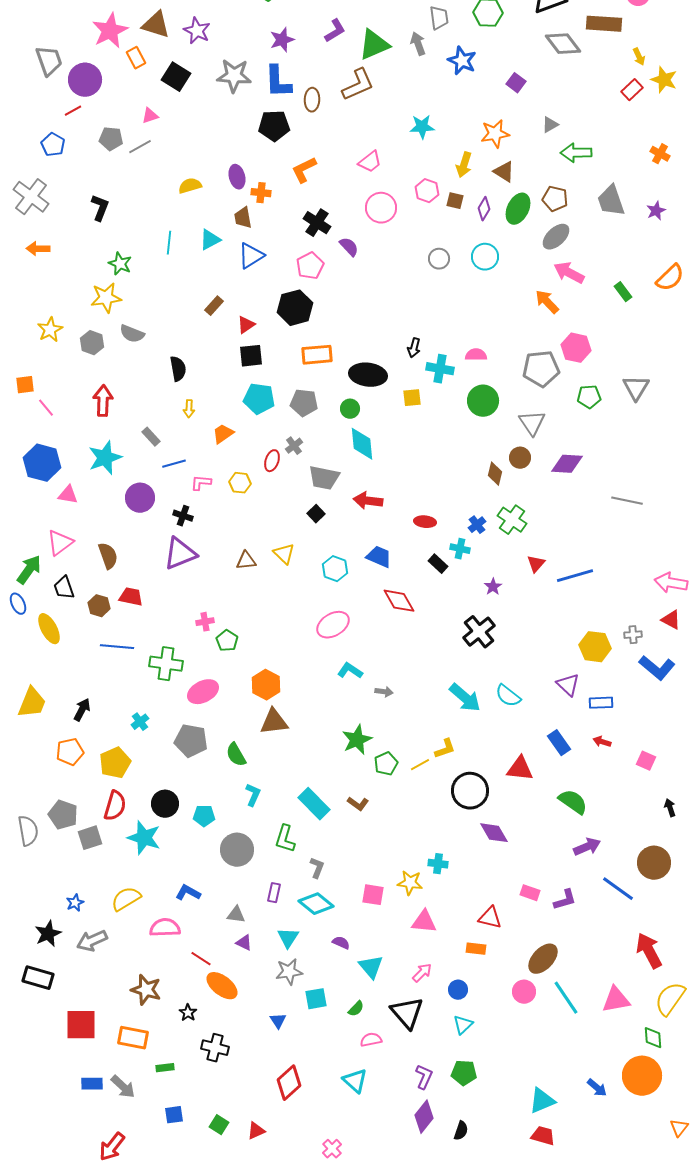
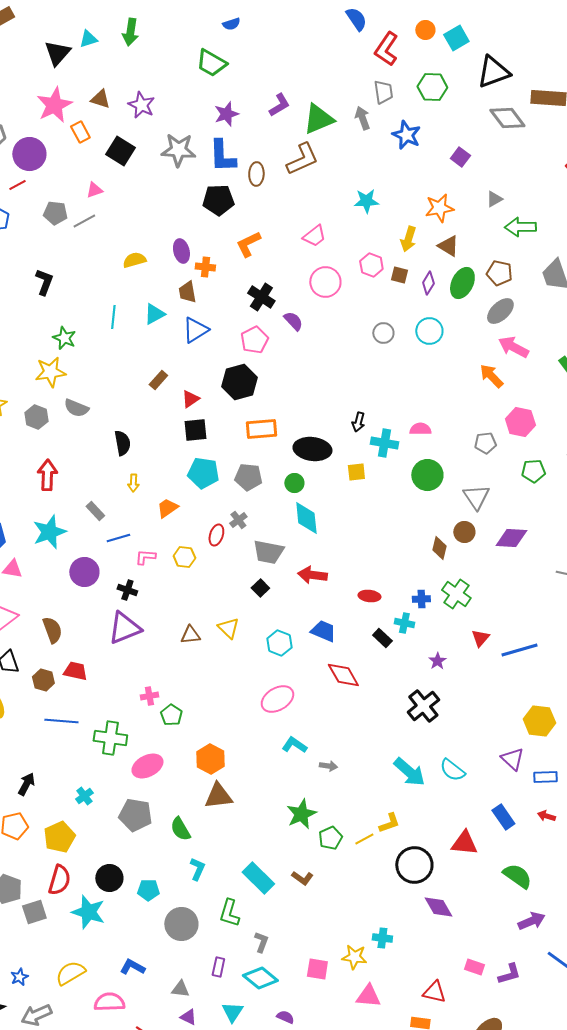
brown triangle: (156, 25) -> (100, 99), size x0.7
gray pentagon: (541, 369) -> (485, 443), size x0.6
blue cross: (477, 525) -> (421, 599), turned 36

